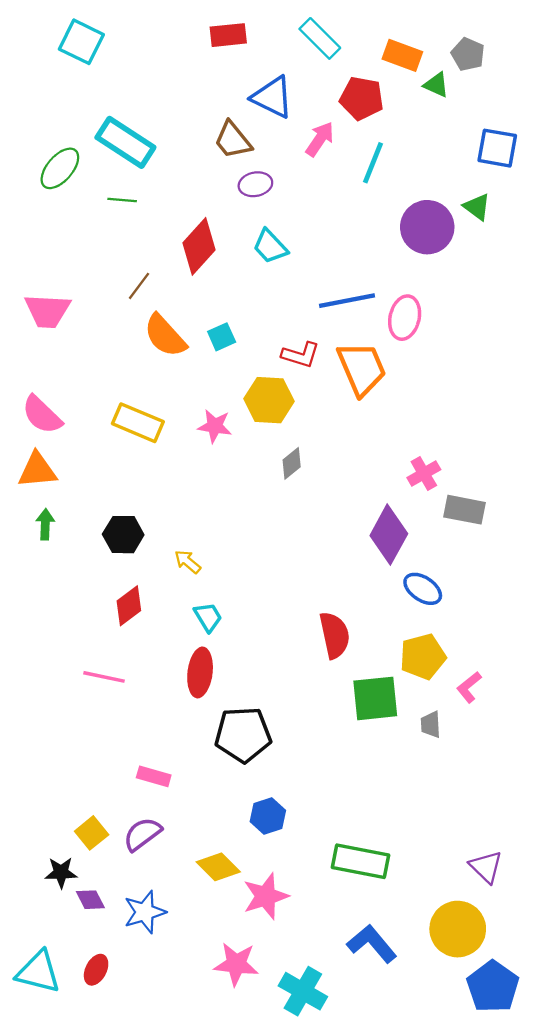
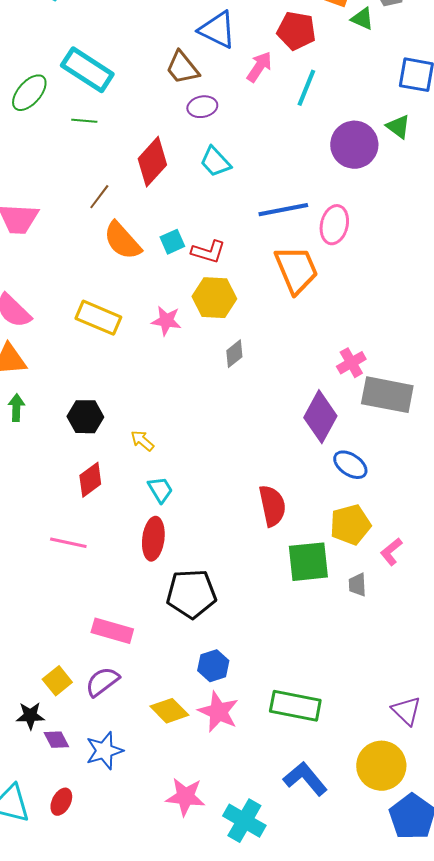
red L-shape: (301, 355) -> (208, 252), moved
gray rectangle: (465, 510) -> (387, 395), size x1.4
pink rectangle: (154, 776) -> (112, 631), size x1.4
pink star: (266, 896) -> (218, 712), moved, turned -30

